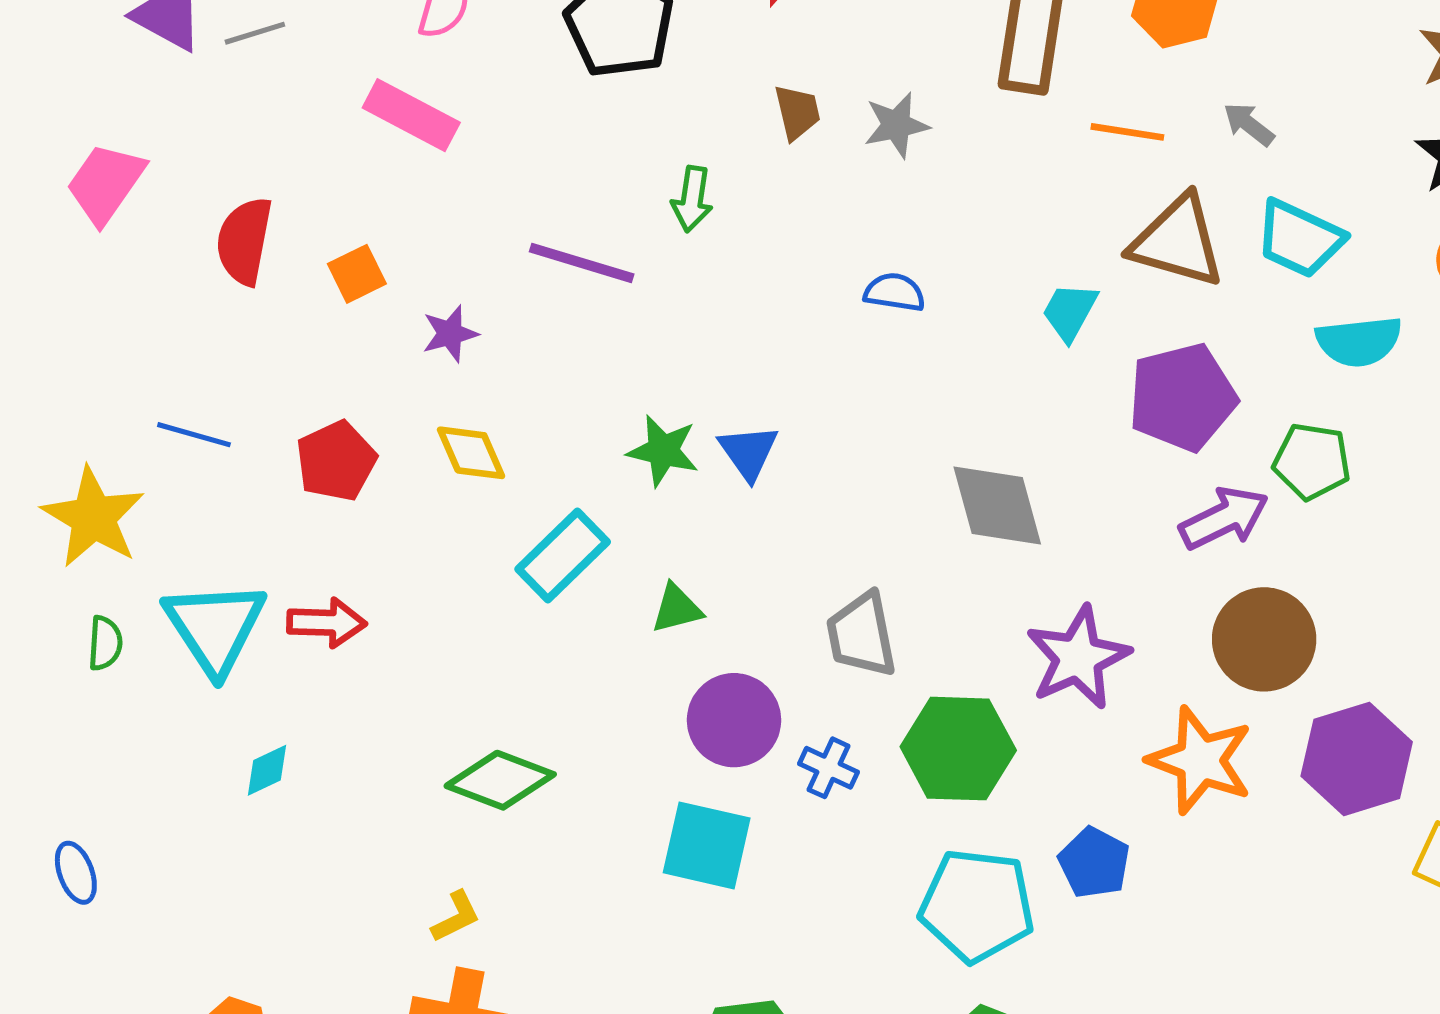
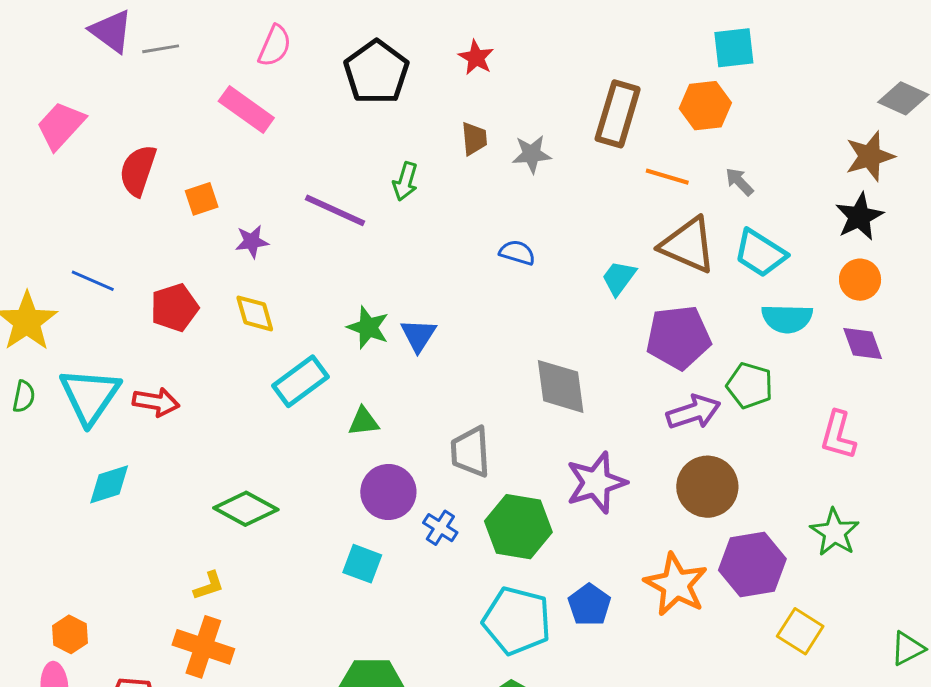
orange star: (1200, 760) -> (676, 585), moved
cyan diamond: (267, 770) -> (109, 484), size x1.4
cyan square: (707, 845) -> (362, 564), size x0.7

